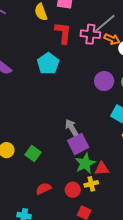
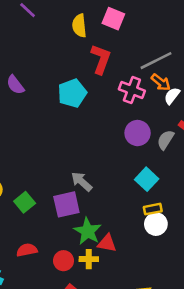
pink cross: (90, 34) -> (132, 90), moved
gray arrow: (72, 128) -> (82, 182), turned -30
purple square: (78, 144) -> (66, 204), moved
green star: (85, 163) -> (88, 231), turned -30

